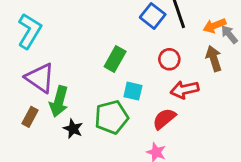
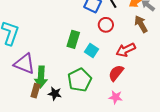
red circle: (169, 59) -> (106, 25), moved
cyan square: (133, 91) -> (91, 50), moved, turned 32
brown rectangle: (30, 117) -> (35, 91), moved

